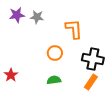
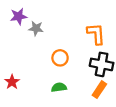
gray star: (37, 17) -> (36, 28), moved
orange L-shape: (74, 29) -> (96, 34), moved

